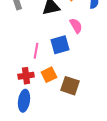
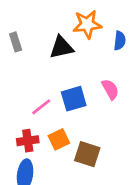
pink semicircle: (76, 26) -> (110, 89), moved
pink line: (36, 51) -> (41, 107), turned 42

